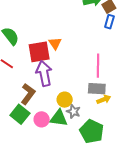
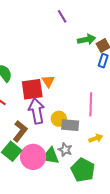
gray rectangle: (97, 89) -> (70, 125), moved
yellow circle: (65, 100) -> (59, 119), moved
pink circle: (42, 119) -> (33, 157), size x1.6

